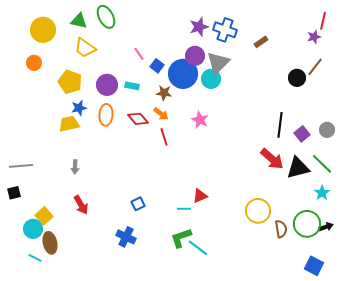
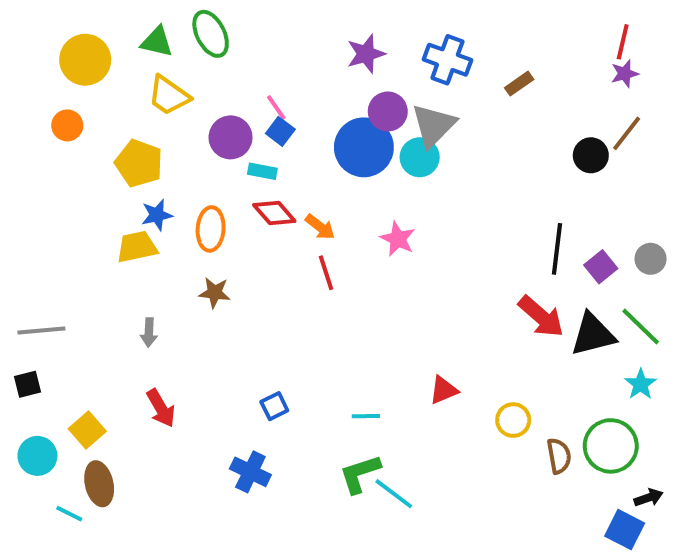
red line: (323, 21) -> (623, 42), moved
purple star: (199, 27) -> (366, 54), moved
blue square: (157, 66) -> (280, 131), moved
purple circle: (107, 85) -> (231, 137), moved
brown star: (164, 93) -> (215, 293), moved
red diamond: (138, 119) -> (274, 213), moved
red triangle: (200, 196) -> (444, 390), moved
yellow circle: (258, 211) -> (513, 420), size x0.7
black arrow: (326, 227) -> (649, 498), moved
cyan circle: (33, 229) -> (37, 456), moved

